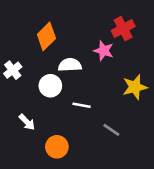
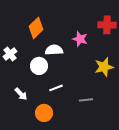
red cross: (123, 29) -> (107, 25), moved, turned 30
white line: (82, 105) -> (56, 88), moved, turned -32
gray line: (111, 130) -> (86, 100), turned -40

